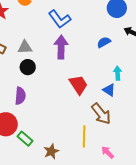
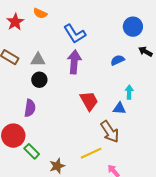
blue triangle: (109, 90) -> (119, 108), turned -32
yellow line: (84, 136) -> (91, 153), turned 60

